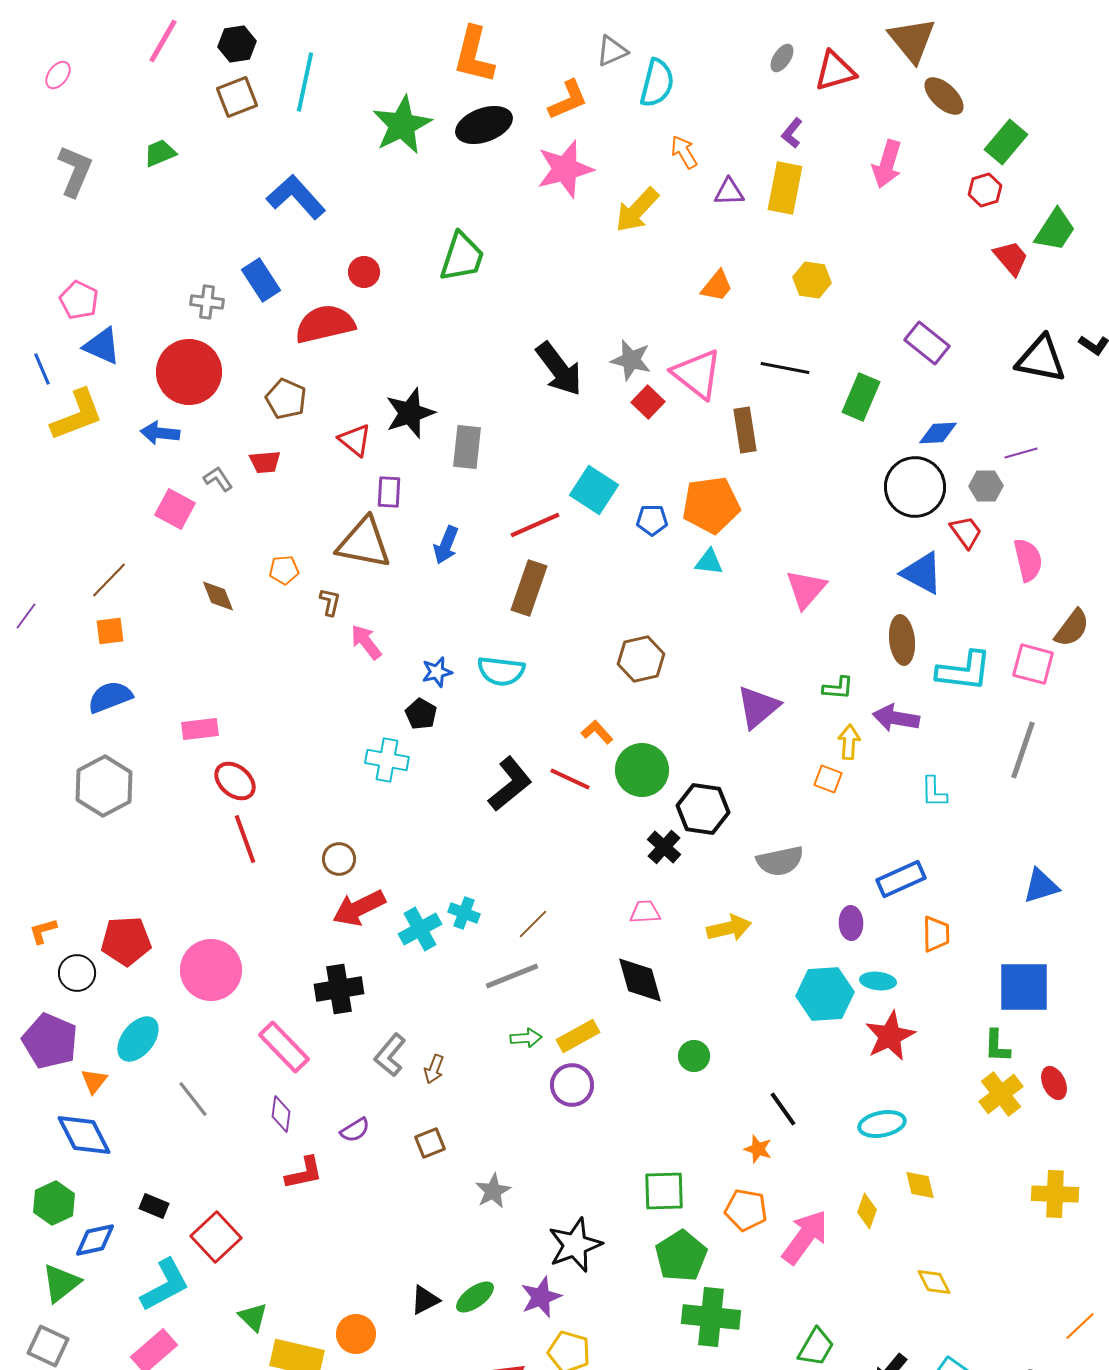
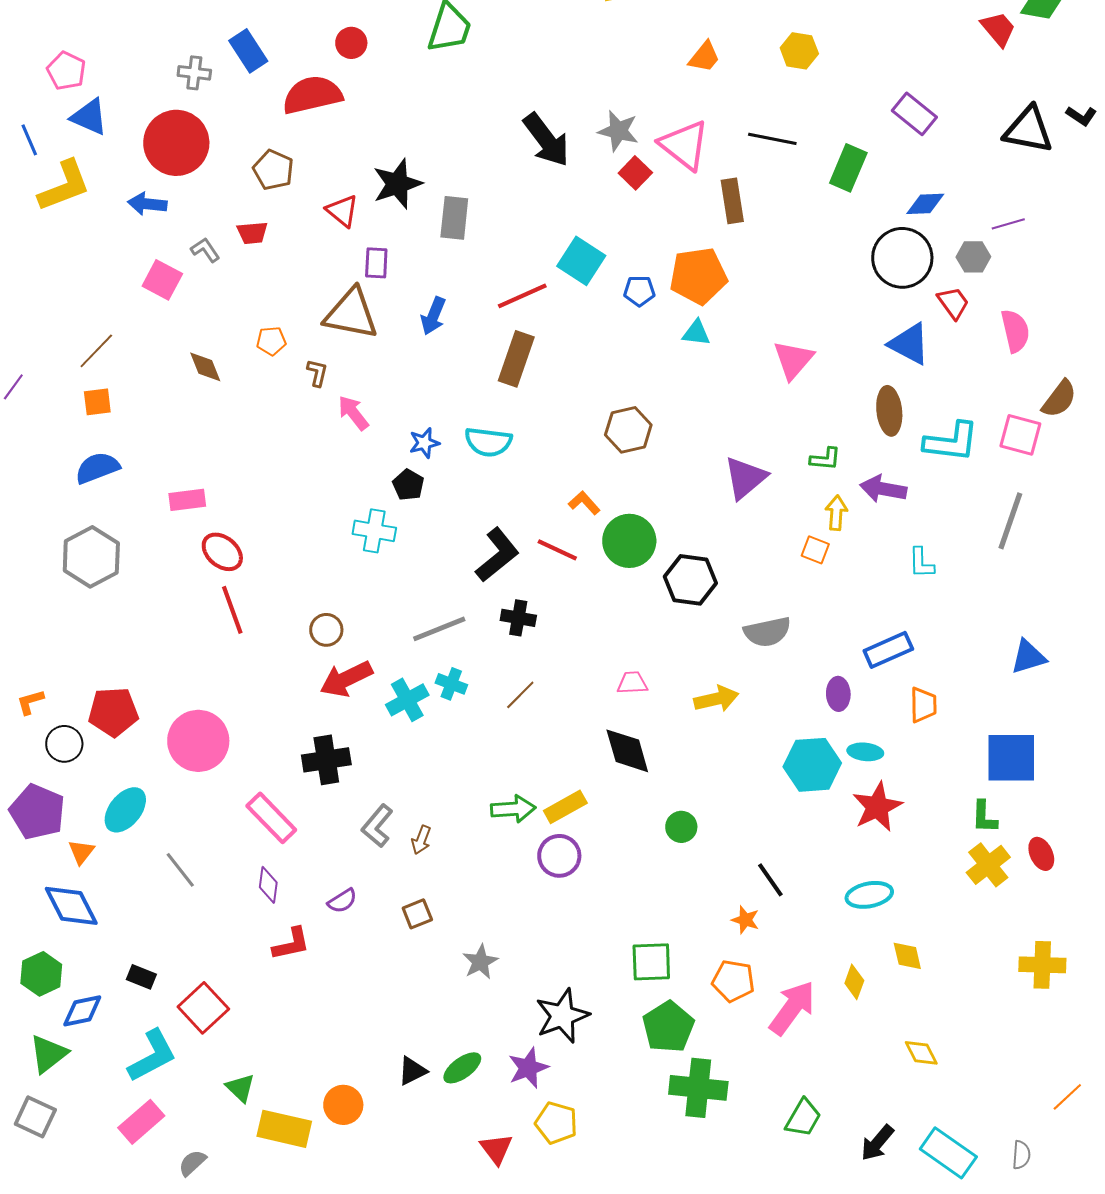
black cross: (664, 847) -> (518, 618), moved, turned -32
gray line: (512, 976) -> (439, 629), moved
green arrow: (526, 1038) -> (513, 809), size x1.4

